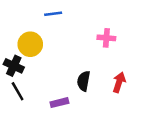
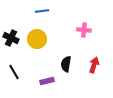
yellow circle: (30, 44) -> (37, 39), moved
black cross: (14, 66) -> (11, 38), moved

